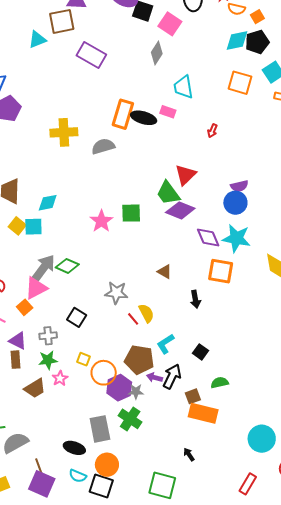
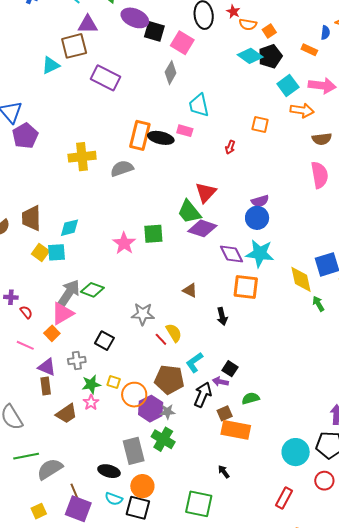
cyan diamond: (237, 41) -> (250, 56), turned 50
orange square: (240, 83) -> (260, 125), moved, size x0.7
green star: (48, 360) -> (91, 384), moved
purple arrow: (155, 377) -> (220, 382), moved

